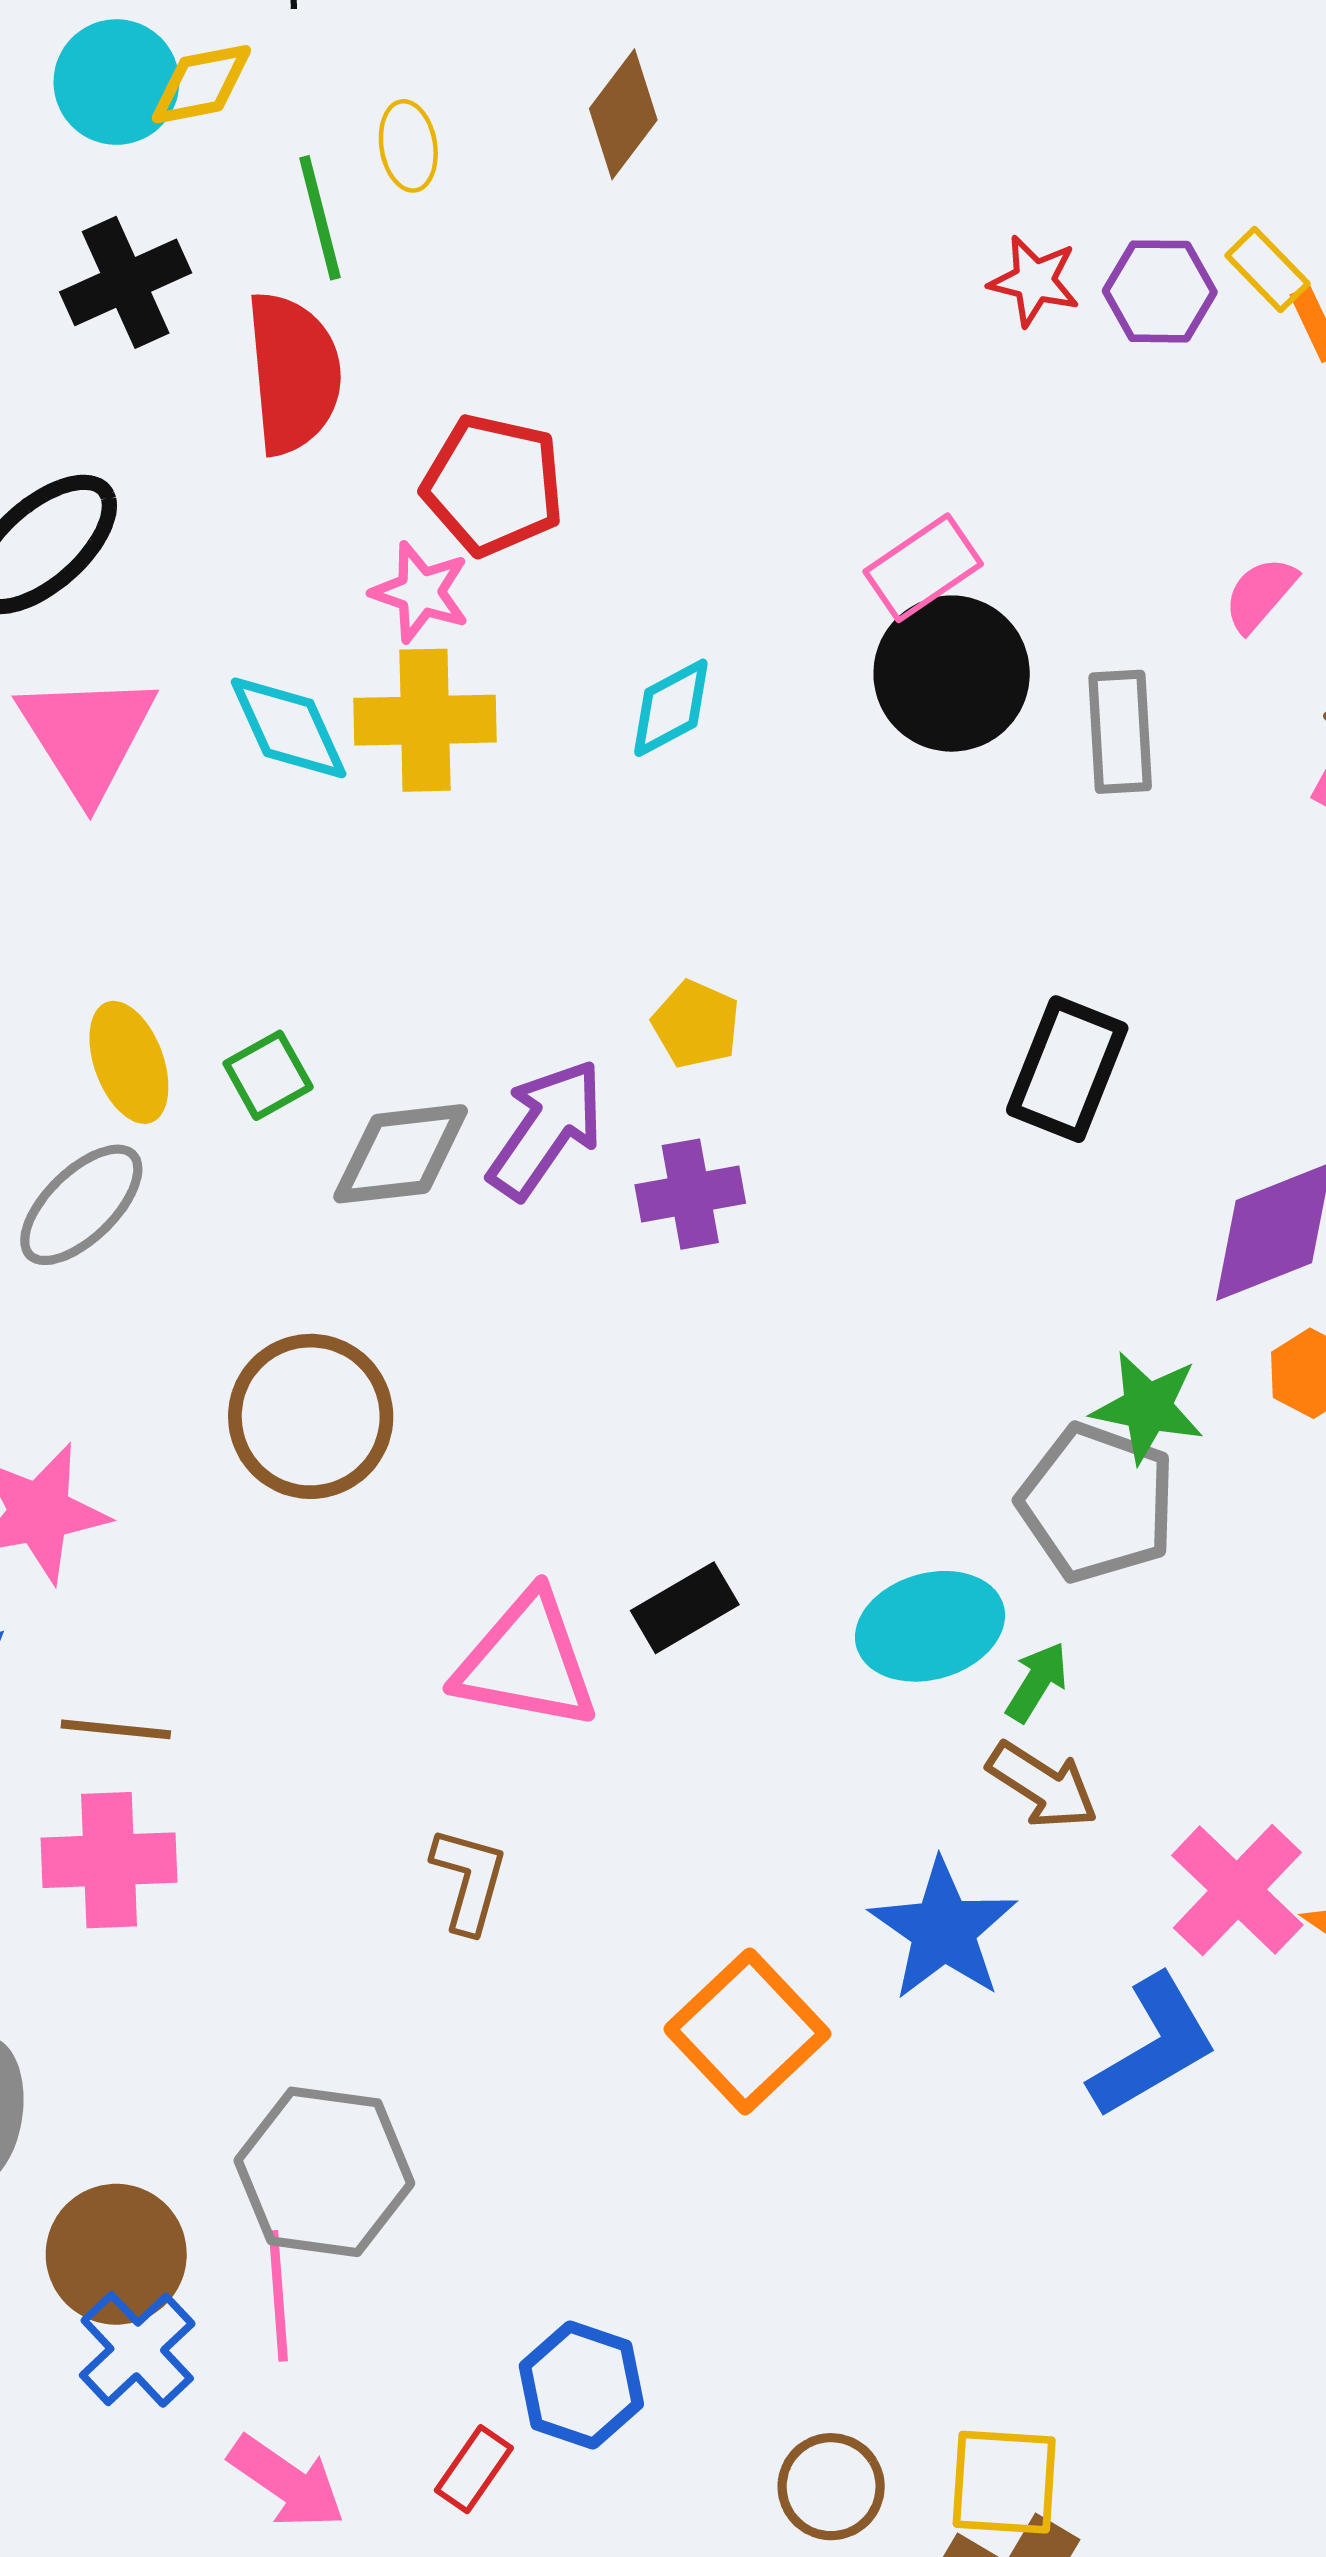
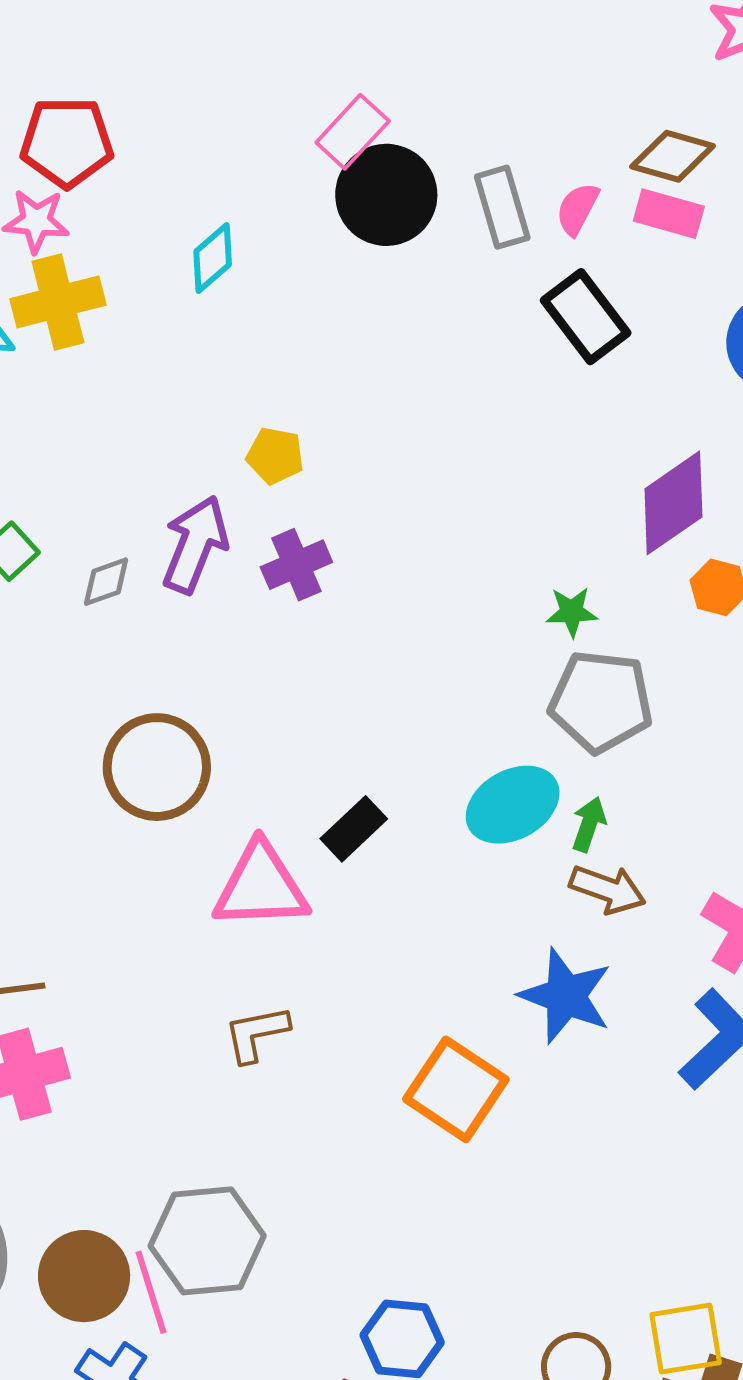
pink semicircle: (1260, 594) -> (577, 209), moved
black rectangle: (1067, 1069) -> (586, 317), moved, turned -46
gray diamond: (401, 1154) -> (106, 582), size x0.6
green star: (1148, 1407) -> (572, 612), moved, size x0.7
brown circle: (311, 1416) -> (157, 767), moved
brown L-shape: (469, 1880) -> (256, 1034), turned -104
brown circle: (116, 2254) -> (84, 1276), moved
pink line: (278, 2296) -> (151, 1292), moved

